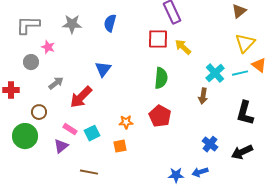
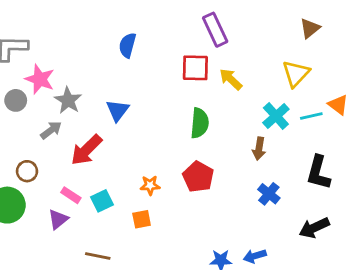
gray star: (72, 24) -> (68, 100), moved, turned 30
yellow triangle: (245, 43) -> (296, 74), moved
pink star: (48, 47) -> (40, 79), size x1.5
blue cross: (210, 144) -> (269, 194), moved

